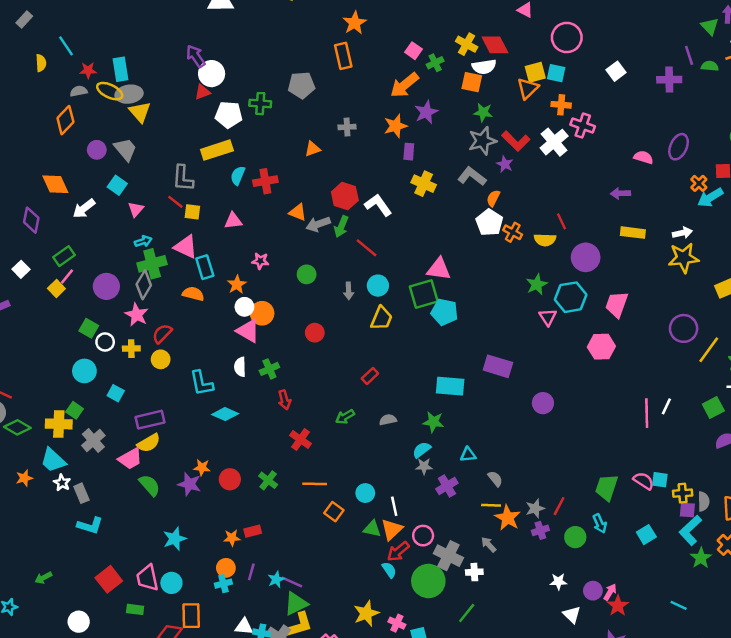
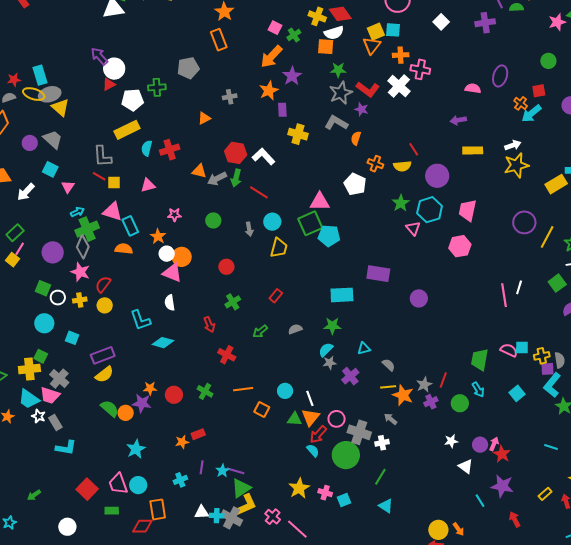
white pentagon: (489, 222) -> (355, 184), moved
green cross: (269, 369) -> (233, 302), moved
pink trapezoid: (130, 459) -> (50, 395), moved, turned 55
orange circle: (226, 568) -> (126, 413), moved

